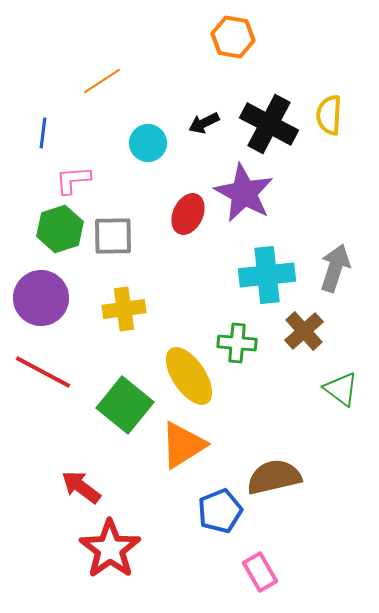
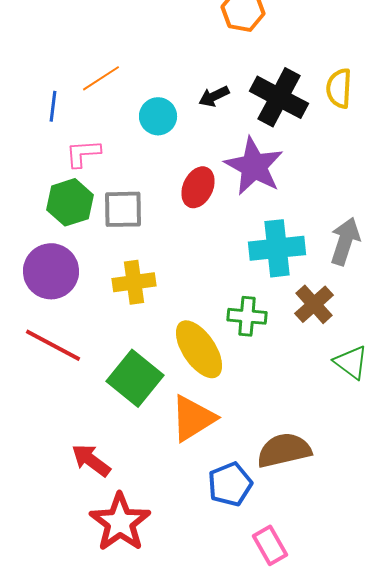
orange line: (102, 81) -> (101, 78), moved

